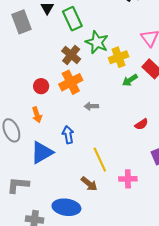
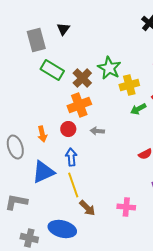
green rectangle: (72, 19) -> (52, 70), moved, turned -40
red circle: (41, 86) -> (68, 129), moved
yellow line: (100, 160) -> (73, 185), moved

